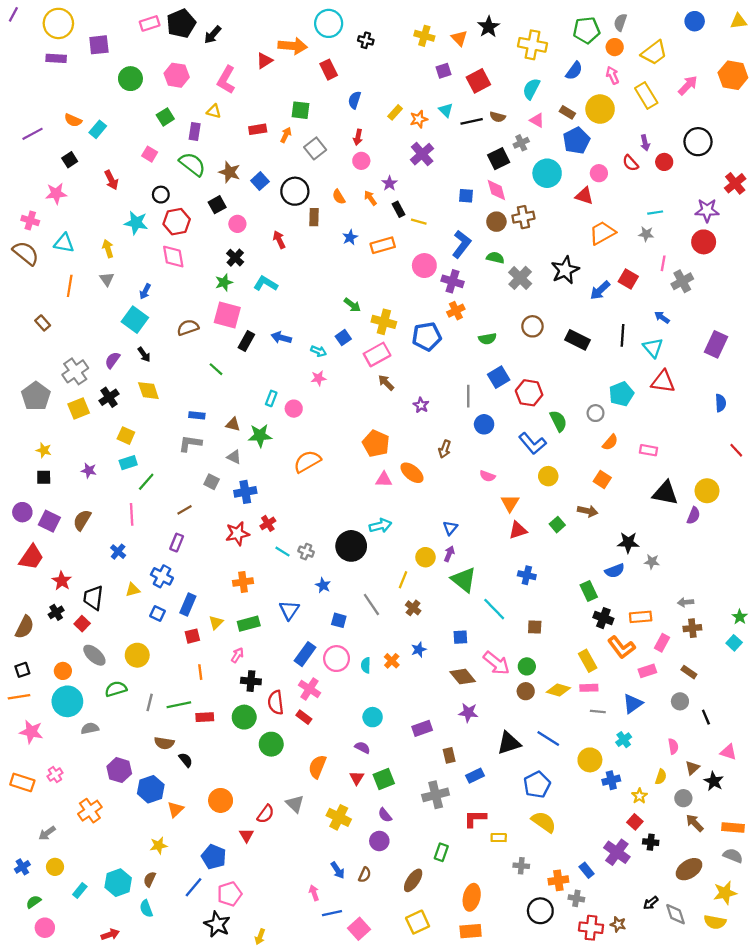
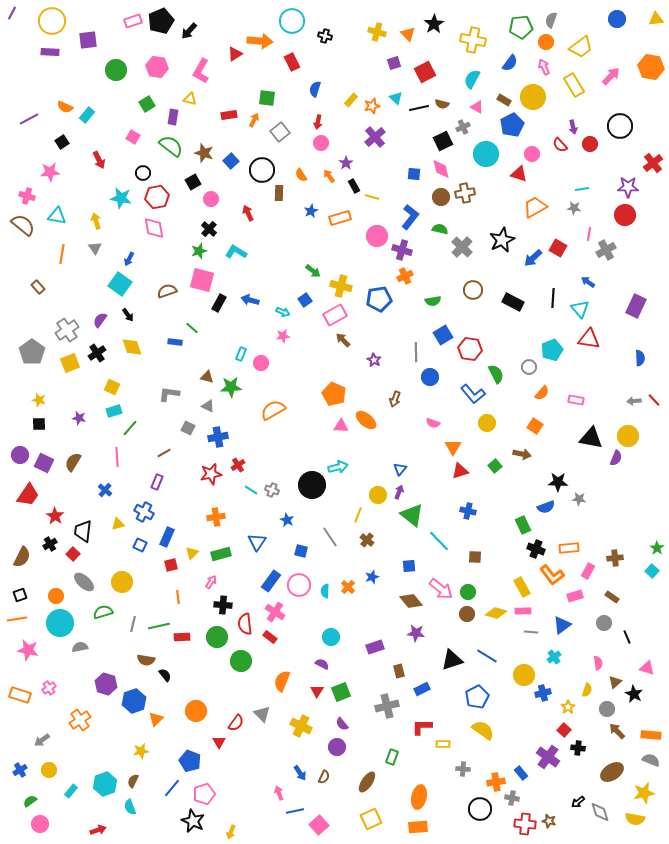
blue rectangle: (197, 415) -> (175, 342), moved
gray arrow: (686, 602) -> (634, 401), moved

